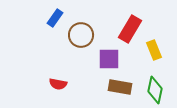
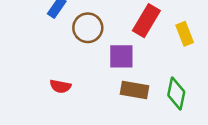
yellow rectangle: (154, 50) -> (185, 34), moved

